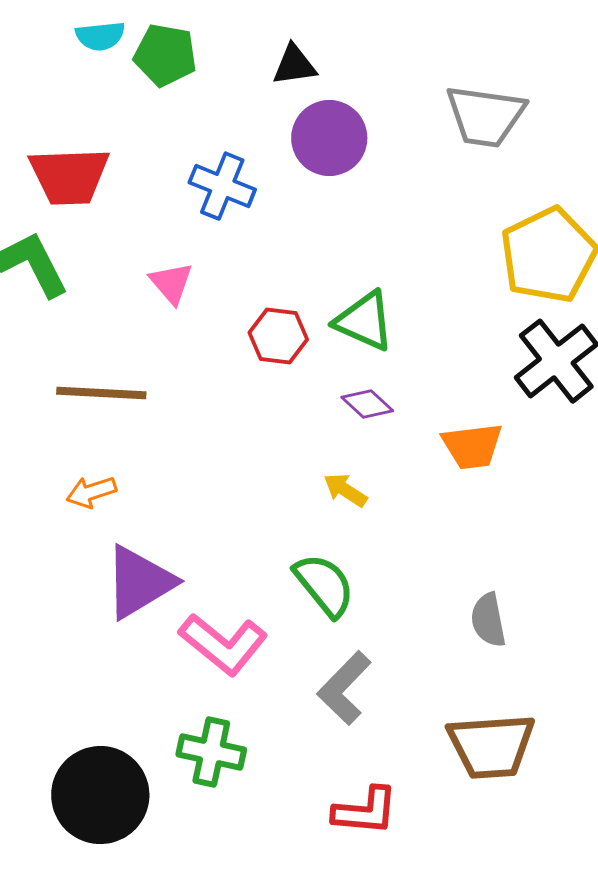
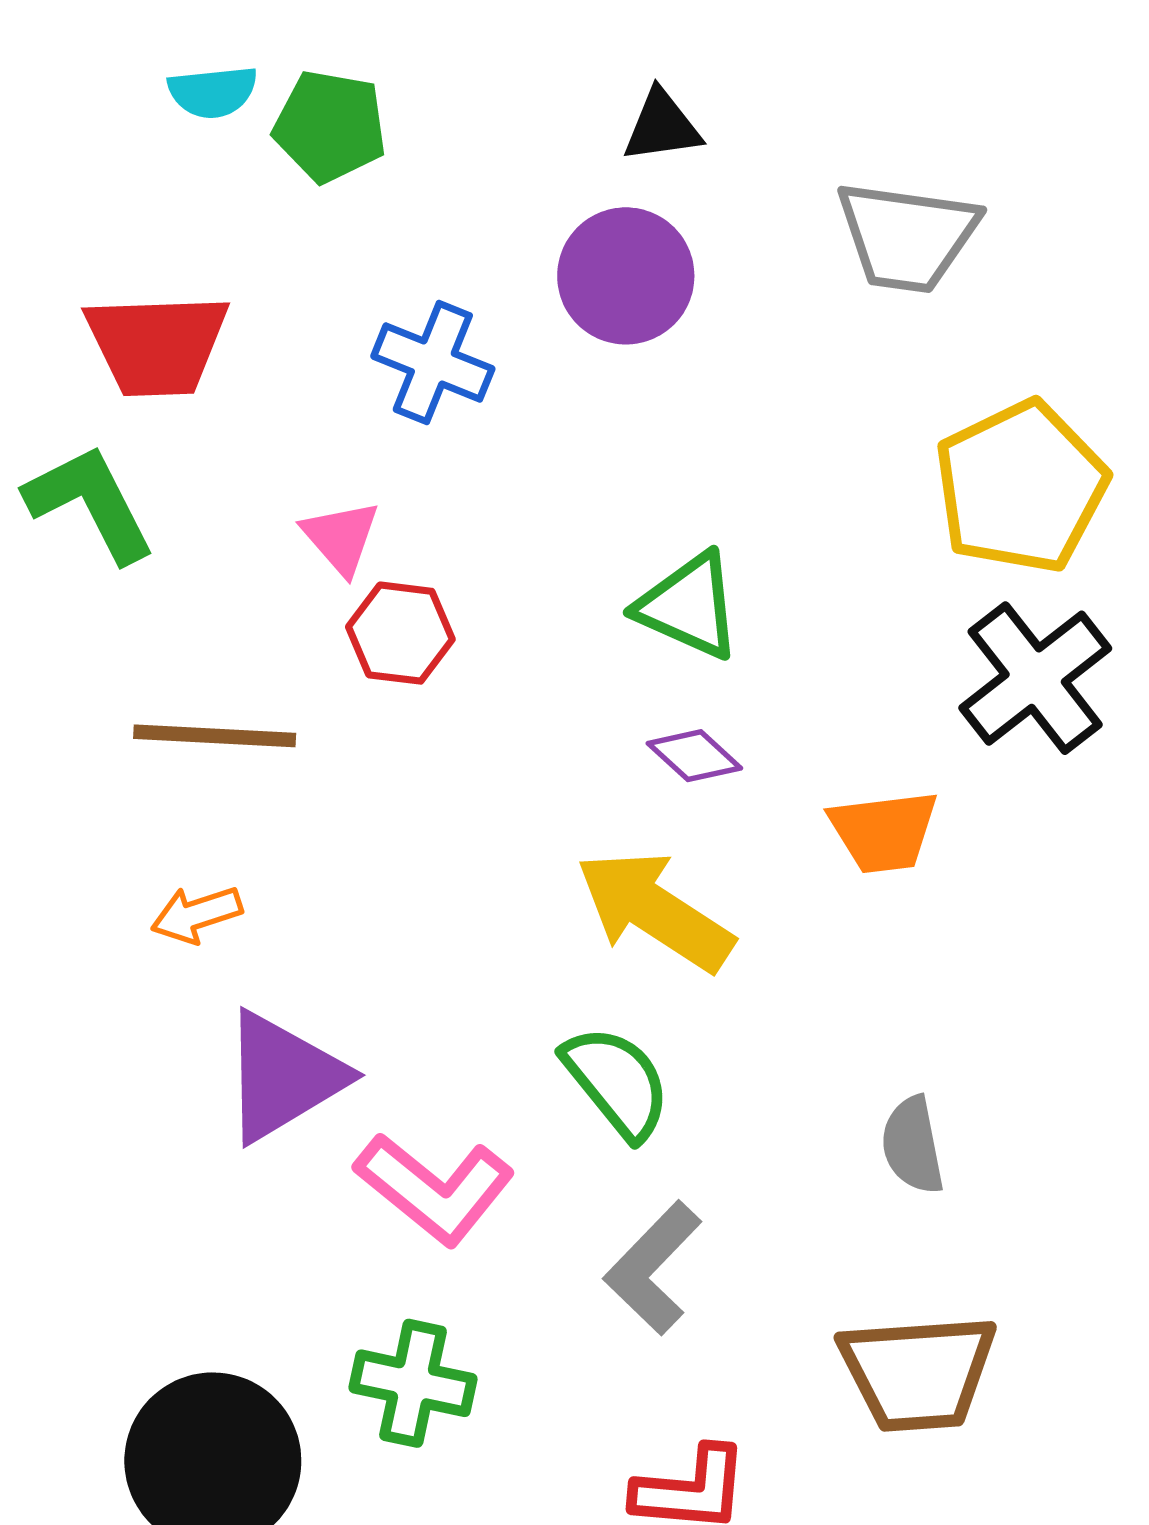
black triangle: (294, 65) -> (662, 126), moved
red hexagon: (278, 336) -> (400, 633), moved
yellow arrow: (345, 490) -> (655, 911), size x2.0

